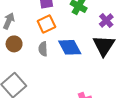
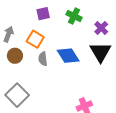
orange square: (46, 24) -> (35, 39), moved, turned -30

